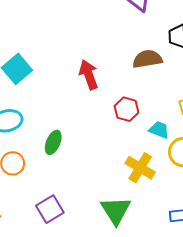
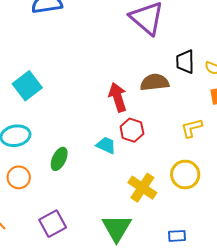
red arrow: (89, 75) -> (118, 97), moved
cyan trapezoid: (159, 130) -> (106, 145), moved

